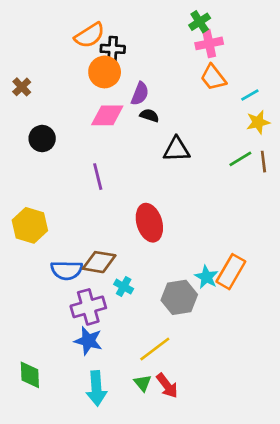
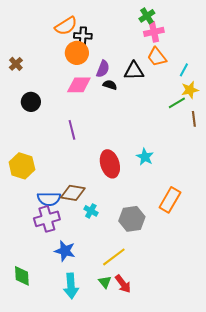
cyan line: (250, 95) -> (184, 70), turned -32
black triangle: (177, 149) -> (134, 71), moved
green line: (240, 159) -> (177, 103), moved
cyan star: (206, 277) -> (145, 157), moved
purple cross: (88, 307) -> (47, 219), moved

